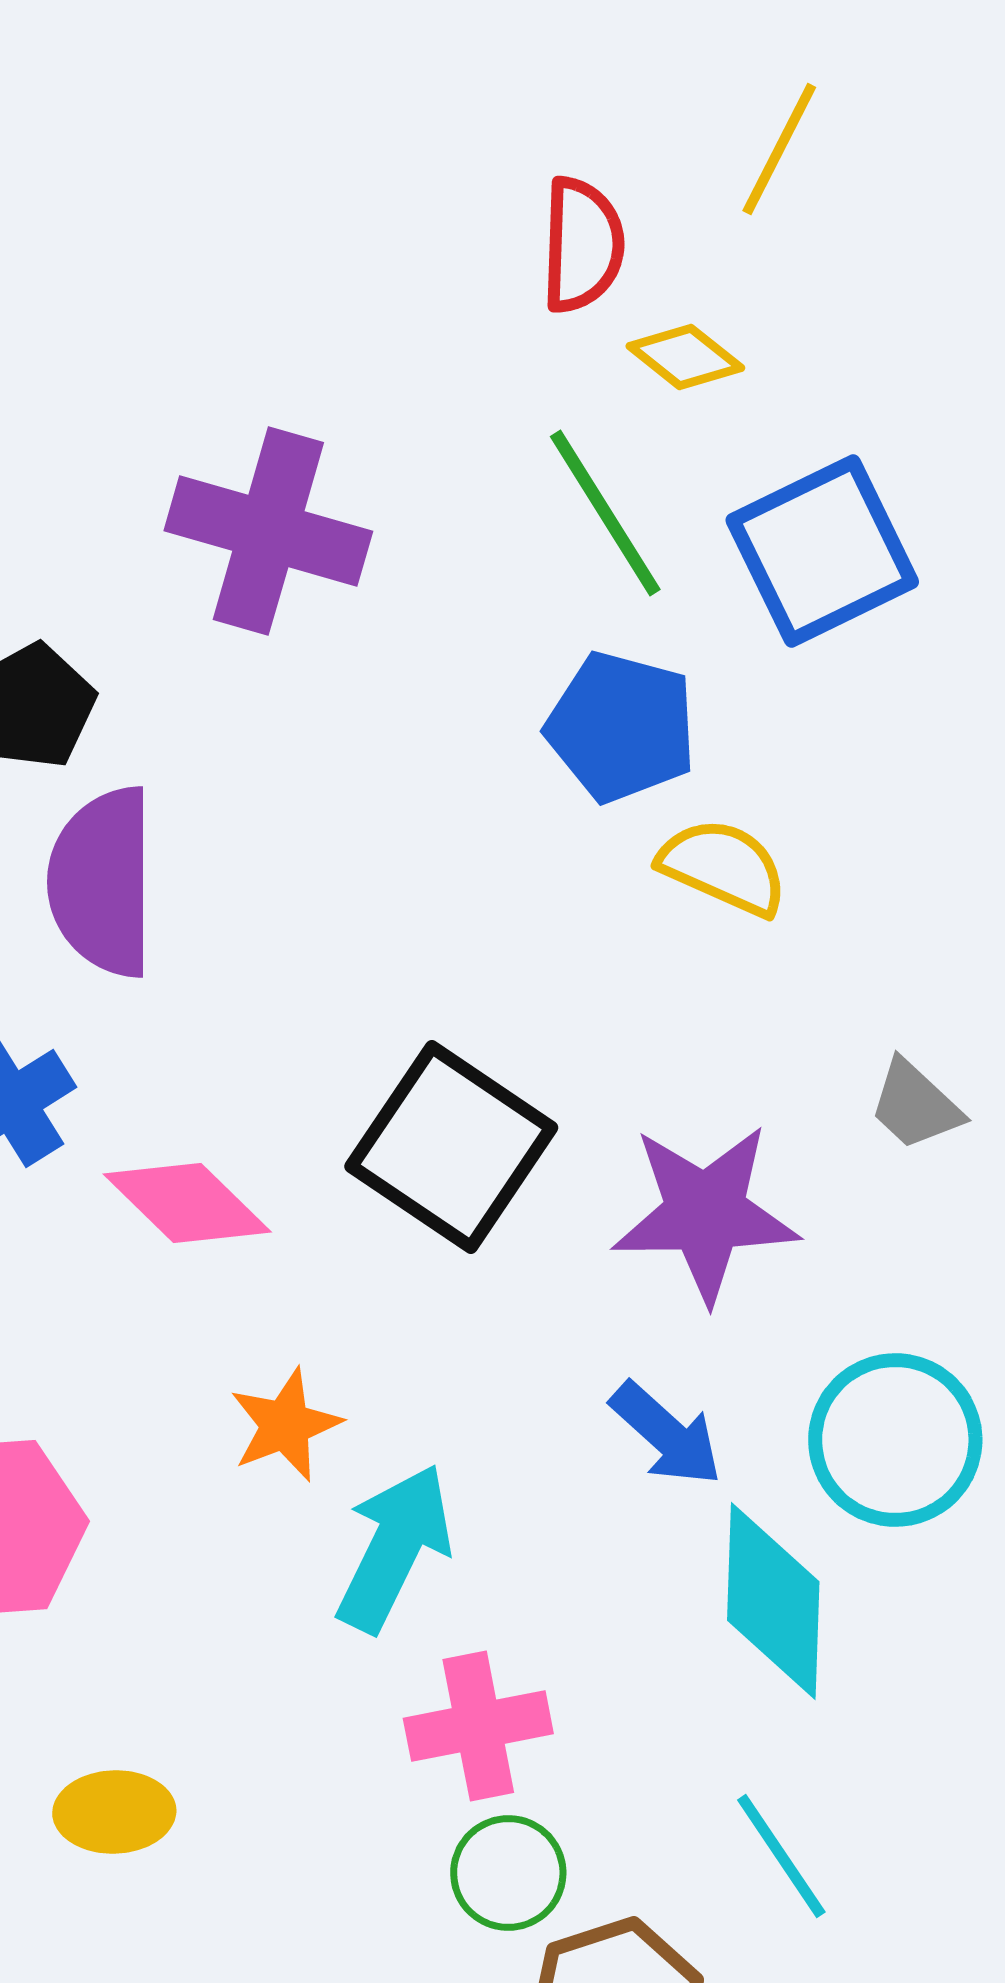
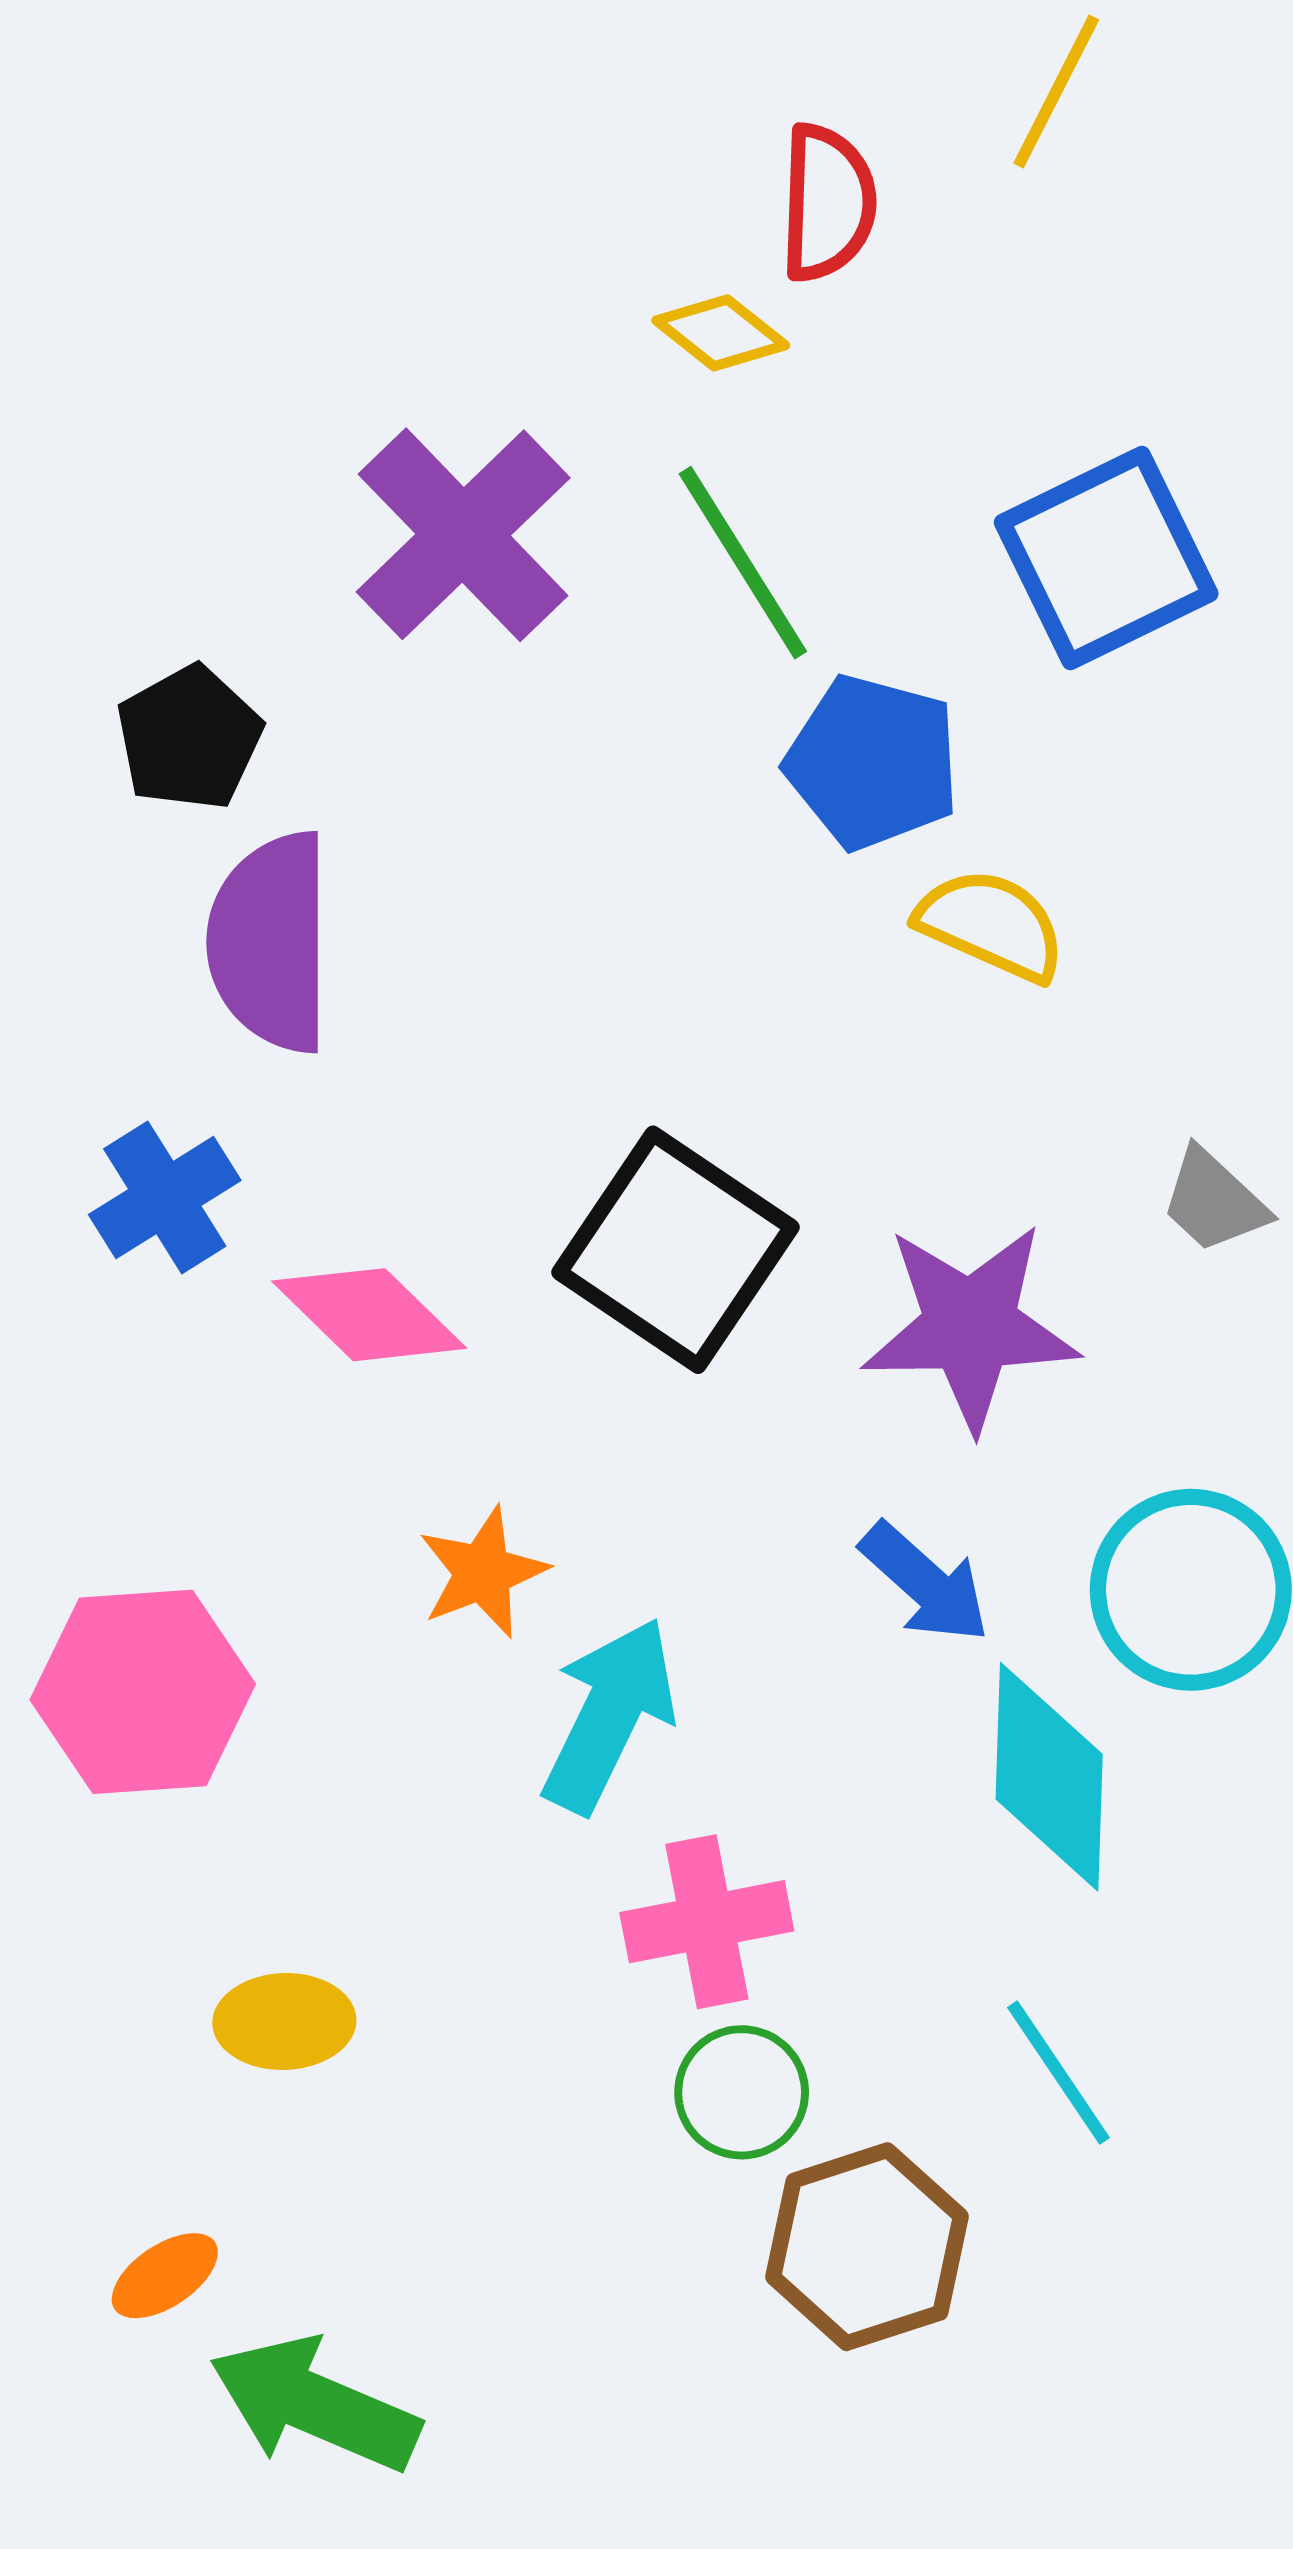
yellow diamond: (685, 357) -> (721, 333), moved
green line: (605, 513) -> (743, 563), moved
purple cross: (268, 531) -> (463, 535), turned 30

